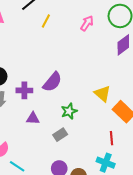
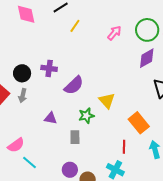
purple cross: (24, 90) -> (49, 68), moved
yellow triangle: (102, 94) -> (107, 101), moved
gray rectangle: (60, 135) -> (75, 137), turned -64

